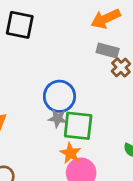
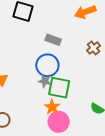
gray rectangle: (108, 51) -> (53, 40), moved

